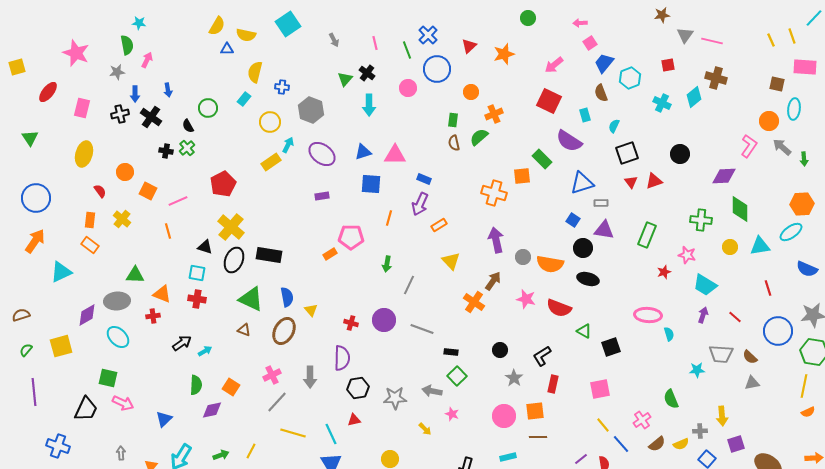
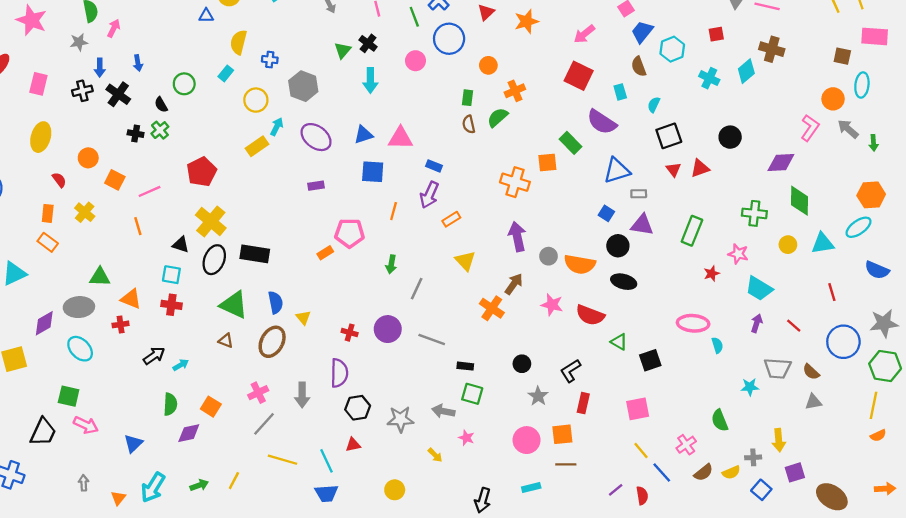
green square: (457, 376) -> (472, 394), turned -30

